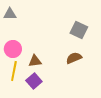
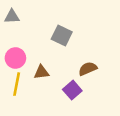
gray square: (79, 30) -> (62, 35), moved
purple square: (34, 81) -> (72, 90), moved

